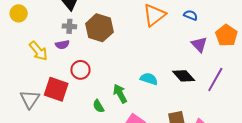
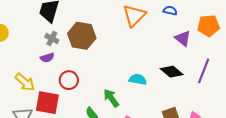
gray cross: (69, 26) -> (52, 39), turned 32
orange pentagon: (226, 35) -> (209, 26), turned -30
yellow arrow: (38, 51) -> (25, 82), moved

